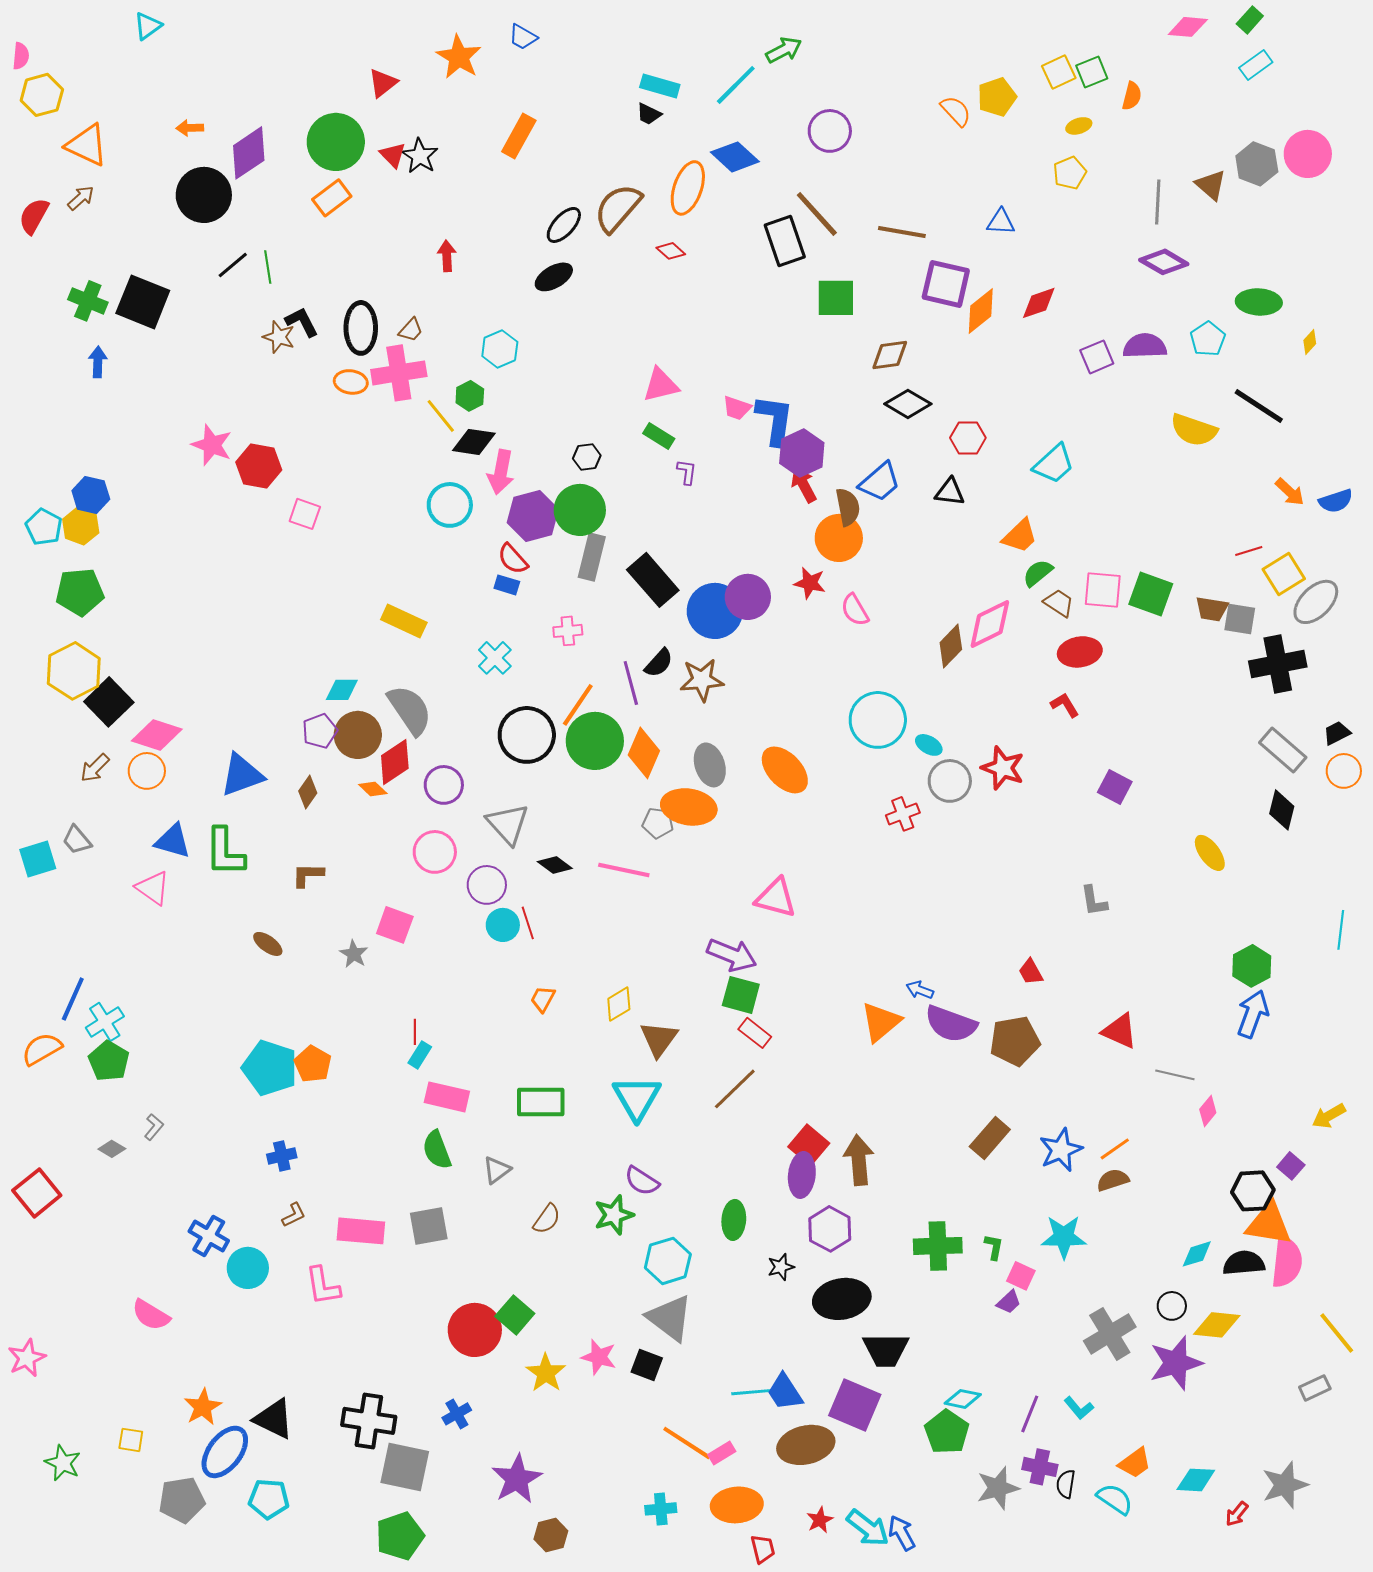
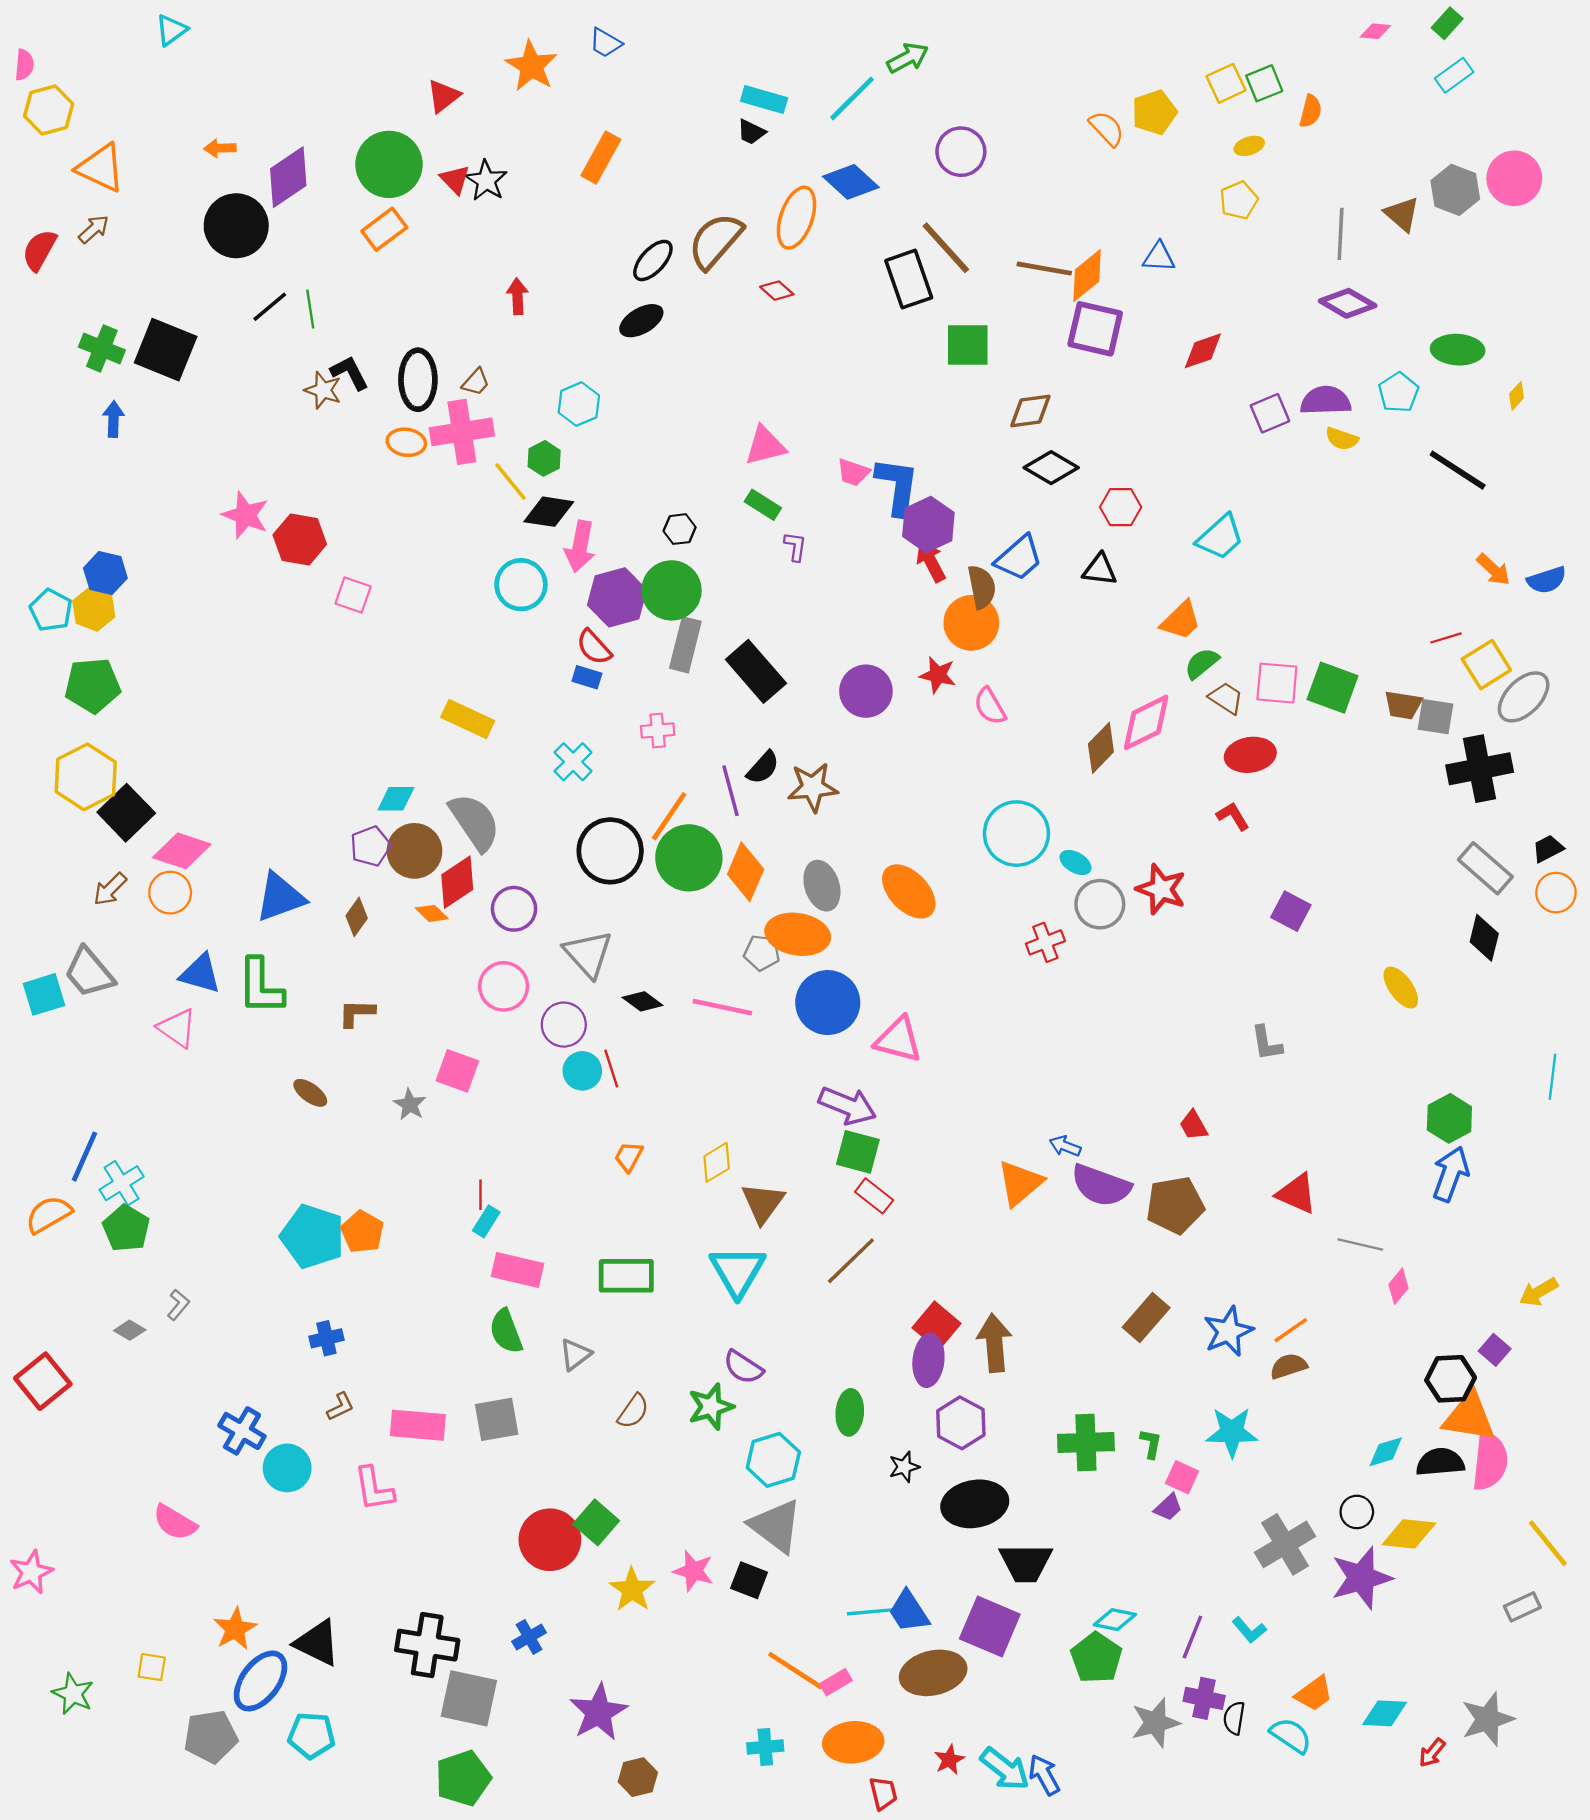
pink diamond: (1188, 27) -> (1375, 31), size x0.7
orange diamond: (981, 311) -> (1087, 276), moved
yellow semicircle: (1194, 430) -> (1342, 439), moved, size x0.6
blue circle: (715, 611) -> (828, 1003), moved
gray trapezoid: (77, 840) -> (89, 972), size x1.5

